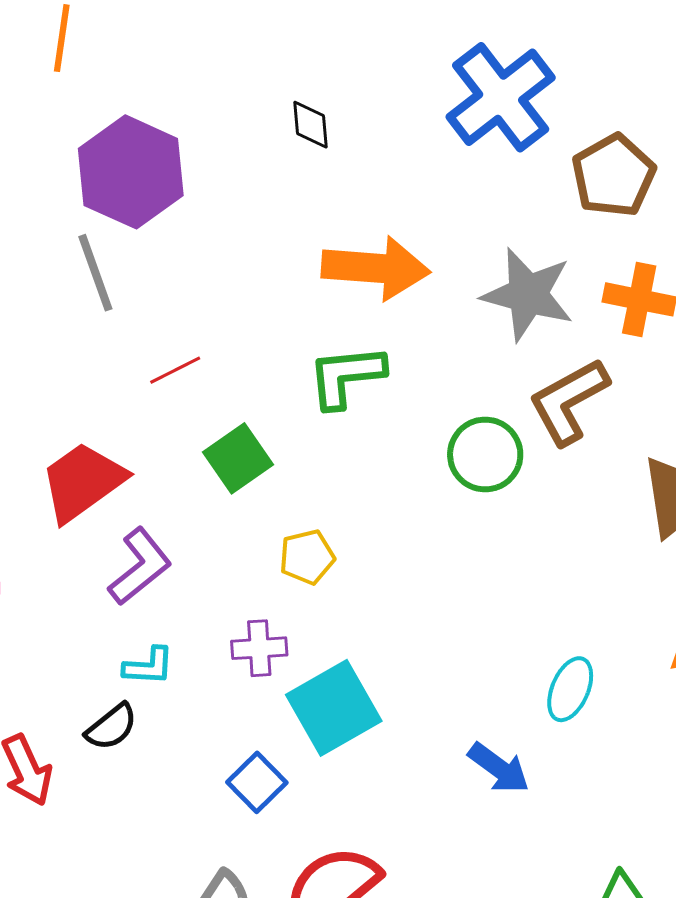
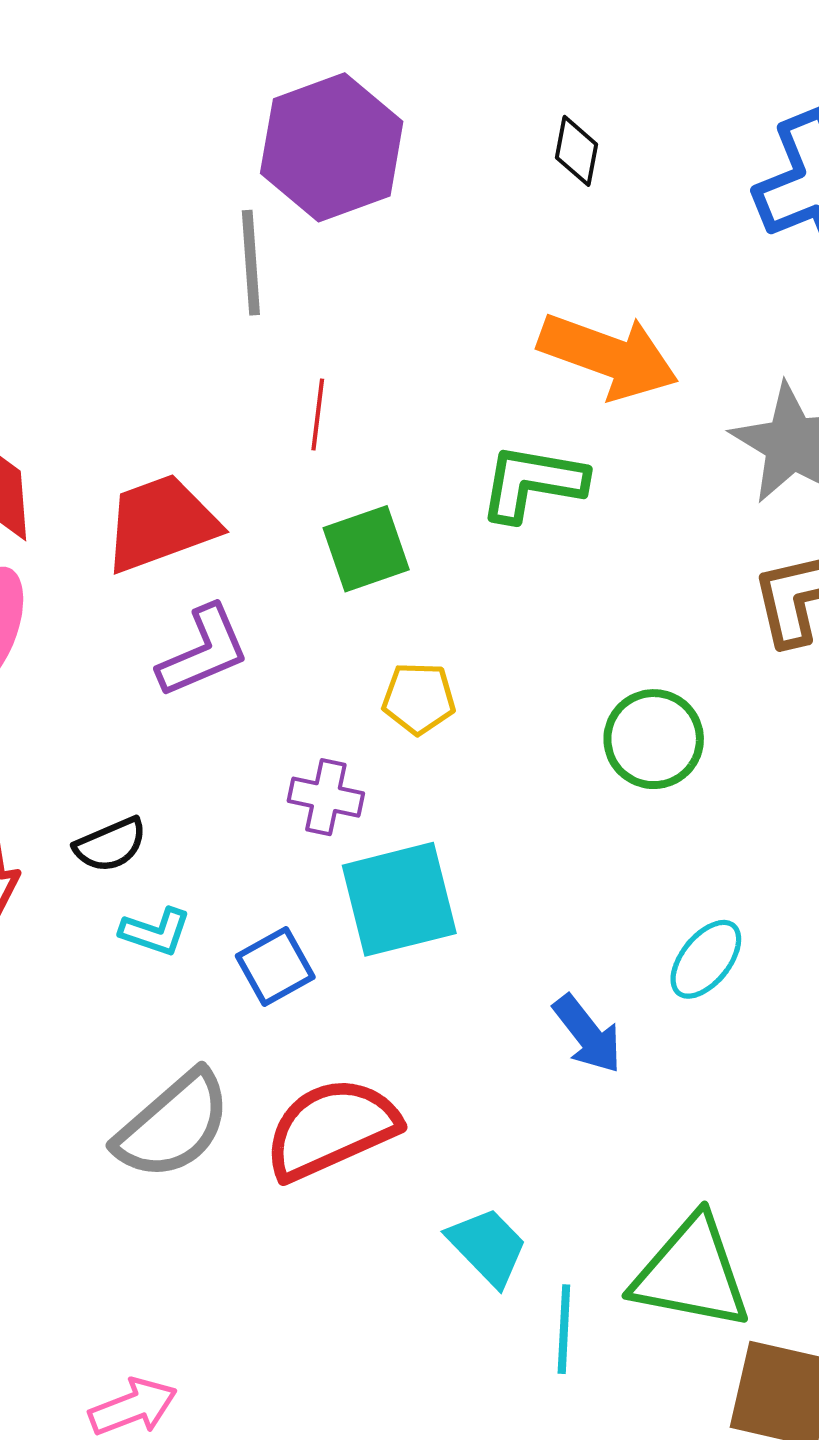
red line: (175, 370) -> (318, 414), turned -72
green circle: (485, 454) -> (654, 739), moved
cyan L-shape: (149, 666) -> (155, 932), moved

